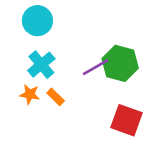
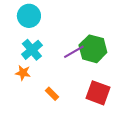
orange rectangle: (56, 97) -> (52, 94), moved

